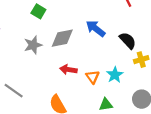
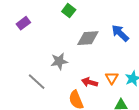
gray star: (33, 45) -> (59, 61), moved
red arrow: (68, 70) -> (90, 82), moved

